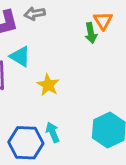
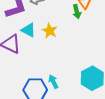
yellow star: (48, 85) -> (50, 31), moved

